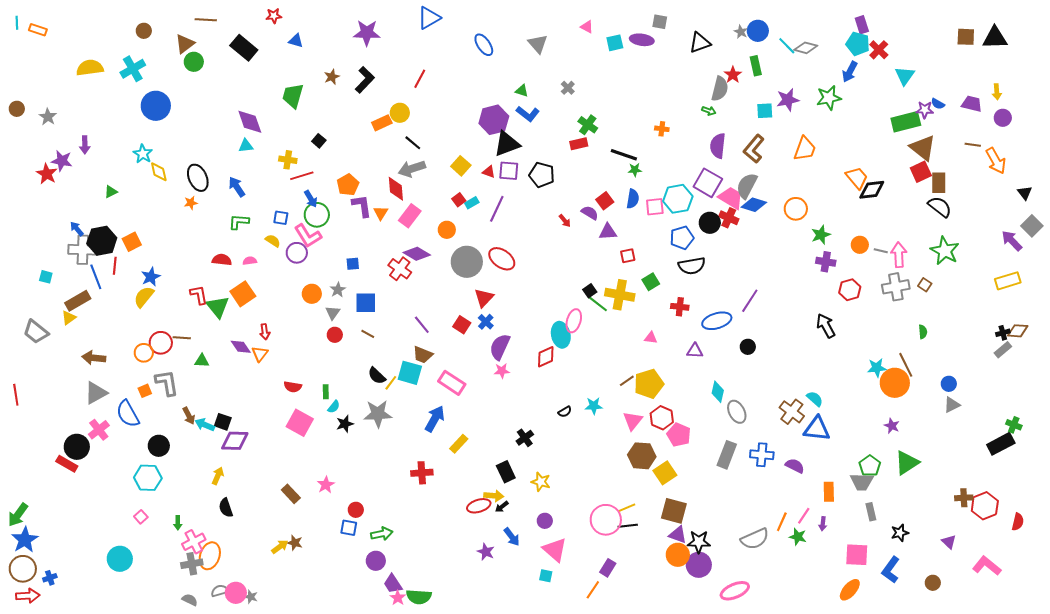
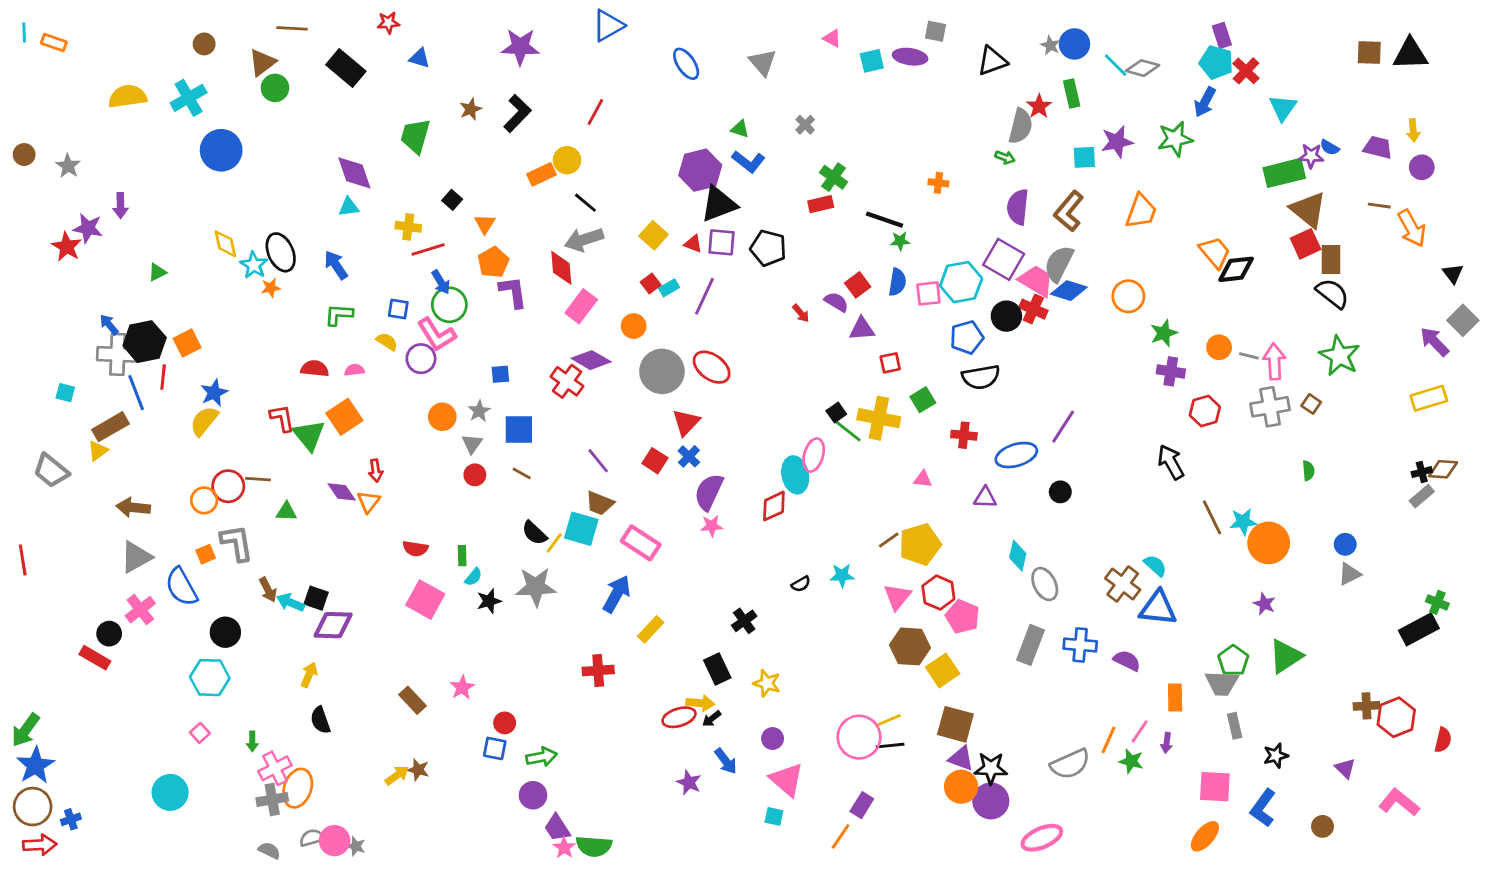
cyan star: (143, 154) -> (254, 265), moved
orange triangle: (381, 213) -> (485, 224), moved
brown line: (906, 365) -> (1212, 517), moved
black circle: (77, 447) -> (109, 634), size x0.7

